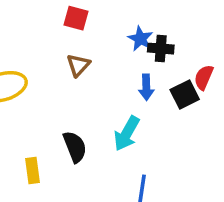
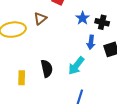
blue star: (140, 39) -> (83, 18), moved
brown triangle: (78, 65) -> (40, 18), moved

